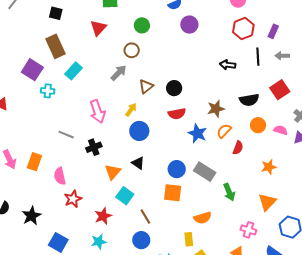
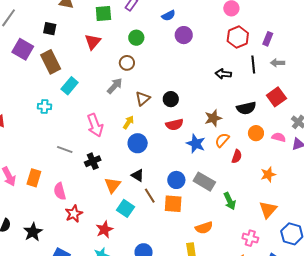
purple square: (32, 70) -> (23, 49), moved
brown line: (145, 216) -> (150, 196), moved

